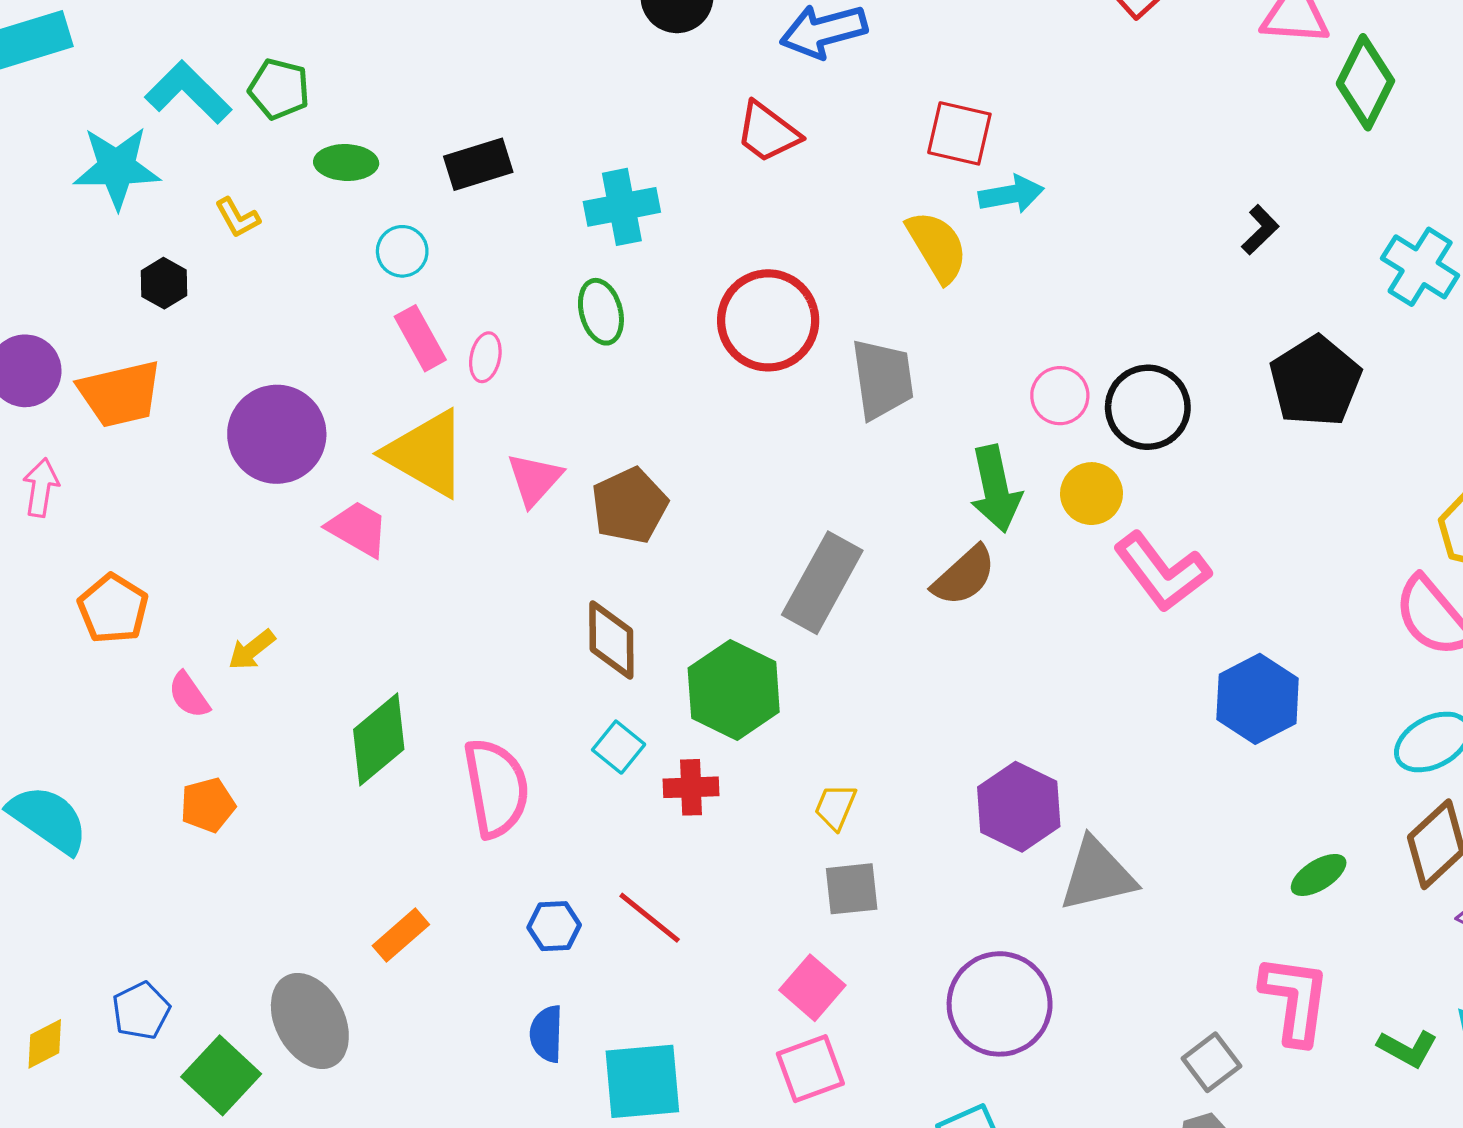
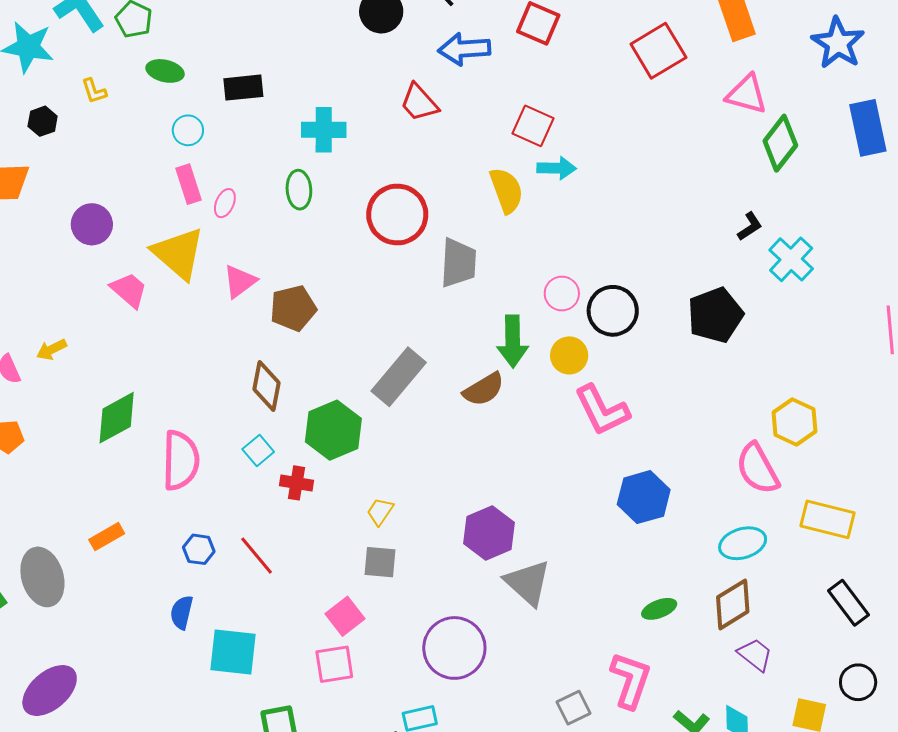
black L-shape: (1260, 230) -> (750, 226), moved
purple circle: (277, 434) -> (92, 224), size x0.7
gray triangle: (1097, 875) -> (528, 583), turned 44

